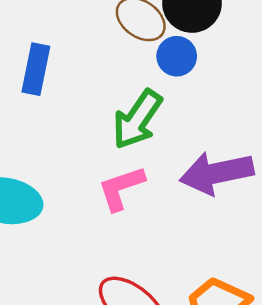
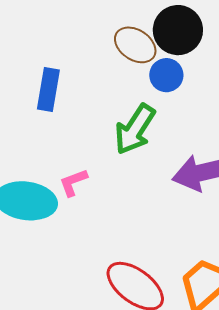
pink L-shape: (121, 188) -> (73, 182), moved, size x0.7

